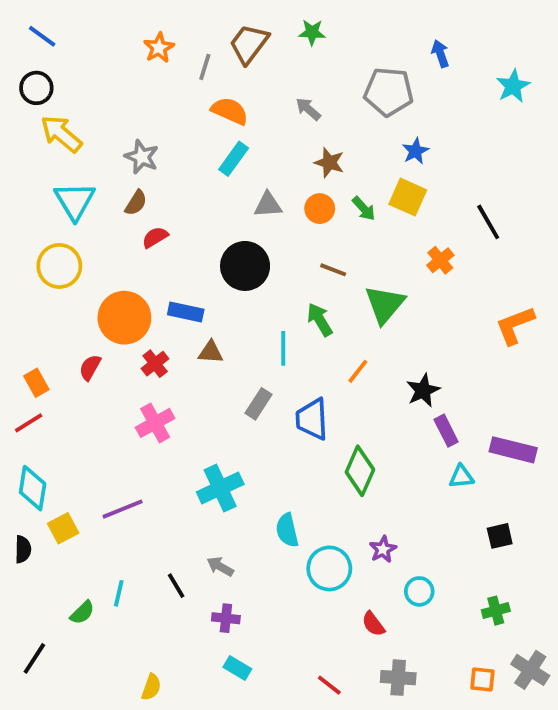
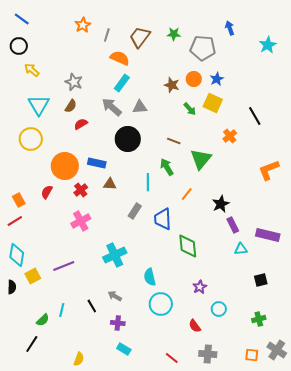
green star: (312, 32) -> (174, 34), moved
brown trapezoid: (249, 44) -> (140, 37), moved
gray arrow: (308, 109) -> (112, 107), moved, size x1.5
yellow arrow: (61, 134) -> (32, 70), size x0.7
orange circle: (320, 209) -> (194, 79), moved
green diamond: (360, 471) -> (188, 246), turned -30
cyan circle: (329, 568) -> (161, 304), moved
black line: (34, 658) -> (32, 344), moved

